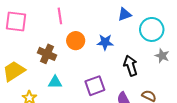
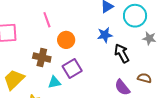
blue star: (105, 42) -> (105, 35), moved
purple square: (95, 86) -> (72, 68), moved

